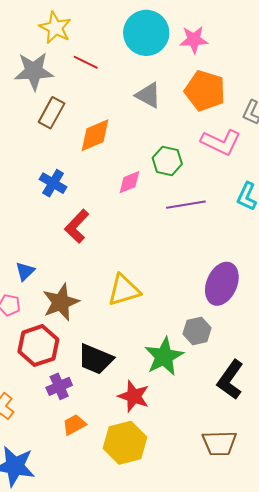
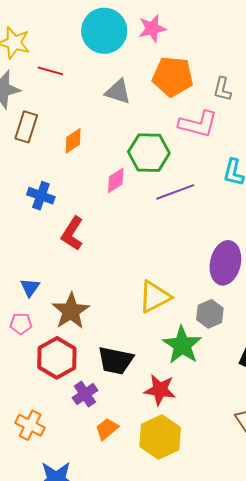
orange diamond: (95, 135) -> (73, 141), size x0.7
green hexagon: (167, 161) -> (149, 153), size x1.4
yellow triangle: (124, 290) -> (155, 297), moved

